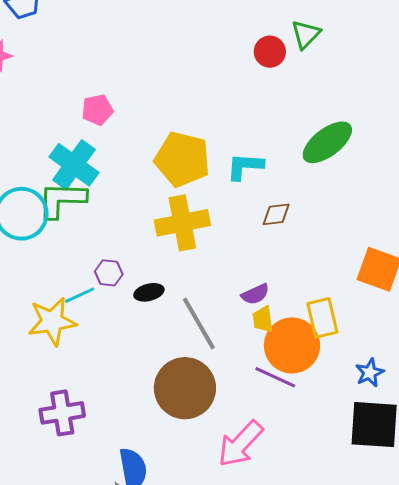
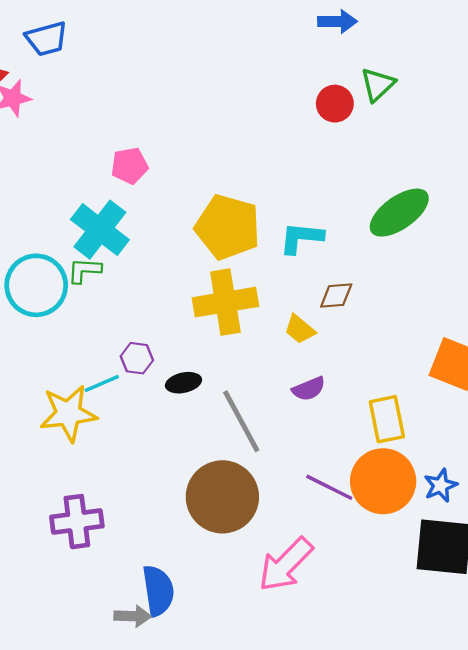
green L-shape: (62, 200) -> (84, 270), size x0.6
yellow trapezoid: (263, 319) -> (300, 329), moved, turned -44
orange circle: (292, 345) -> (383, 481), moved

